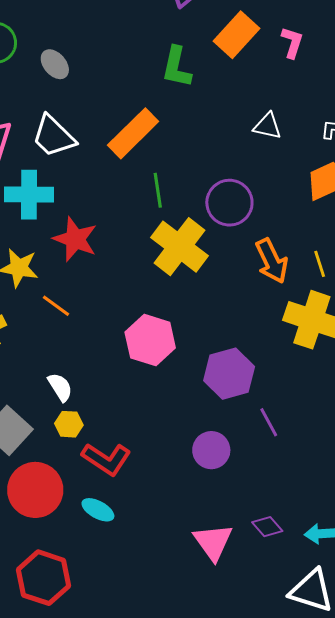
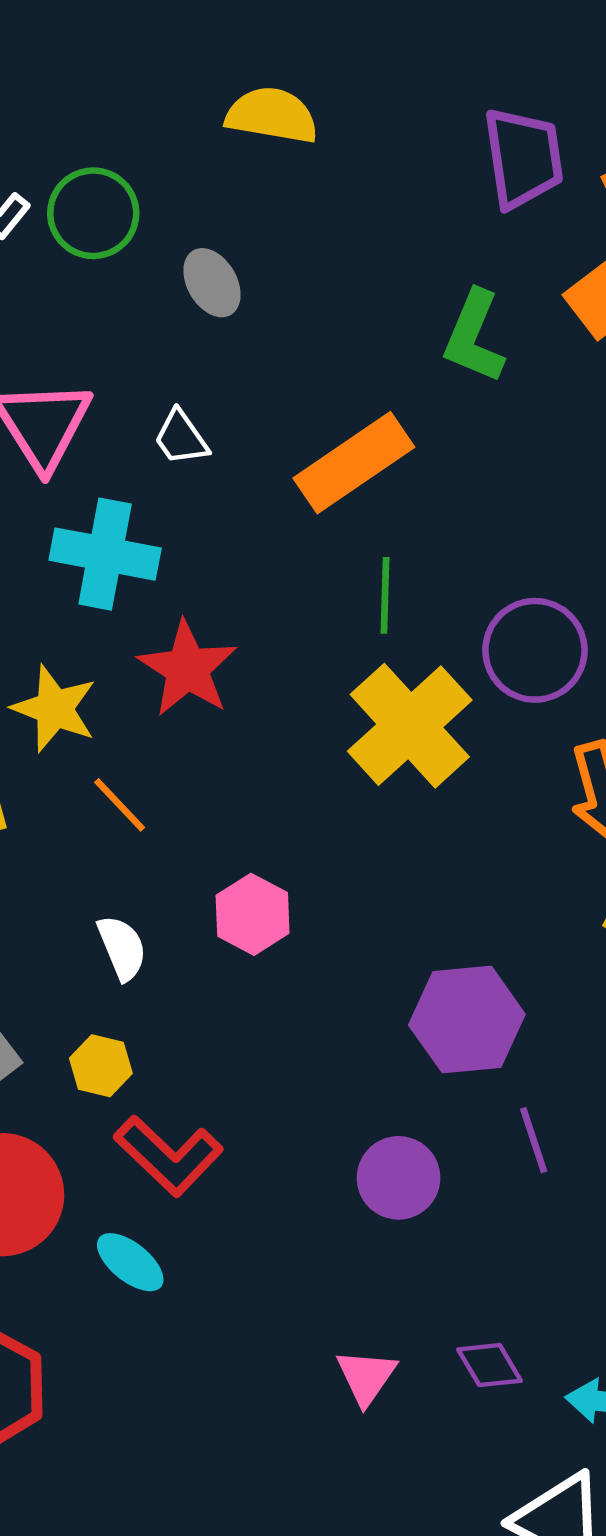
white trapezoid: (54, 136) -> (181, 438), size x0.6
pink hexagon: (150, 340) -> (253, 914), moved, size x0.7
white semicircle: (60, 387) -> (122, 948), moved
pink triangle: (213, 542) -> (366, 1377), size x0.7

